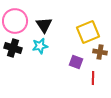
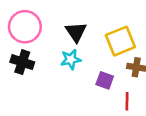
black triangle: (44, 25) -> (76, 32), moved
cyan star: (40, 46) -> (71, 59), moved

